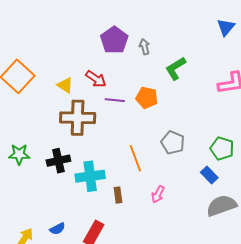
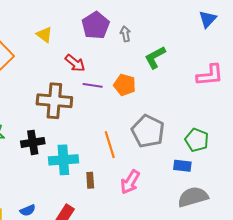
yellow triangle: (65, 85) -> (44, 35), moved
gray pentagon: (173, 143) -> (148, 131), size x1.4
blue rectangle: (209, 175) -> (182, 166), turned -42
pink arrow: (158, 194) -> (130, 182), size x1.4

